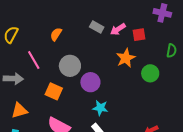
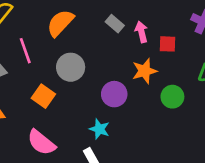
pink arrow: (118, 29) -> (141, 32), turned 98
orange semicircle: (56, 34) -> (60, 23), size x1.6
purple circle: (90, 82) -> (114, 94), moved

